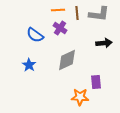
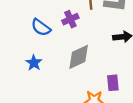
purple cross: (60, 28) -> (70, 19), turned 32

